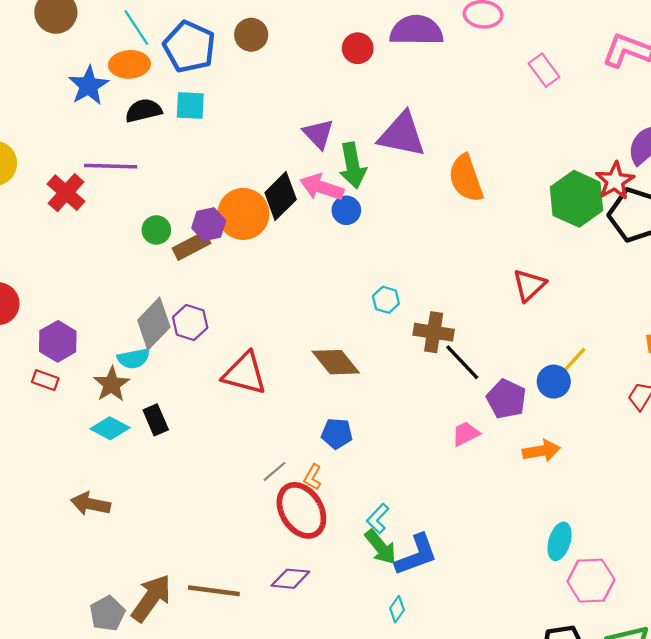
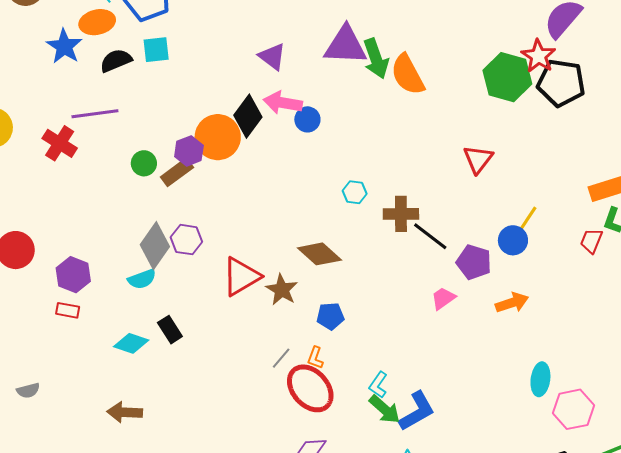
green arrow: (353, 165) -> (376, 59), moved
red triangle: (245, 373) -> (241, 277), turned -36
brown star: (112, 384) -> (282, 290), moved

